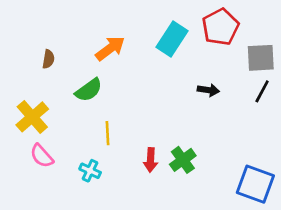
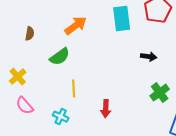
cyan rectangle: (172, 39) -> (122, 19), turned -40
yellow cross: (32, 117) -> (18, 77), size x0.7
green cross: (183, 160) -> (160, 93), moved

